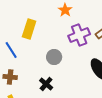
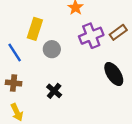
gray circle: (54, 57) -> (52, 49), moved

